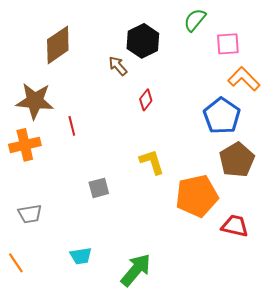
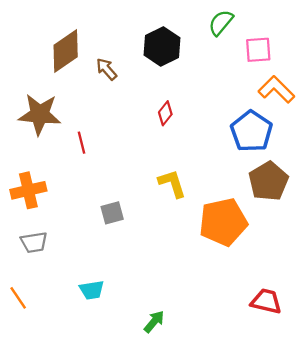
brown arrow: (118, 66) -> (106, 69), moved
orange cross: (25, 145) -> (28, 190), moved
red trapezoid: (235, 226) -> (266, 301), moved
green arrow: (136, 270) -> (154, 322), moved, size x0.6

